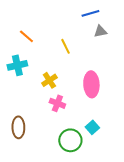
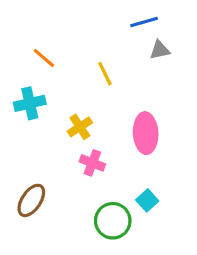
brown ellipse: (18, 127) -> (31, 200), turned 35

